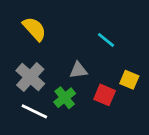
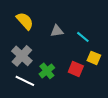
cyan line: (106, 40) -> (83, 37), moved
gray triangle: (78, 70) -> (57, 31), moved

